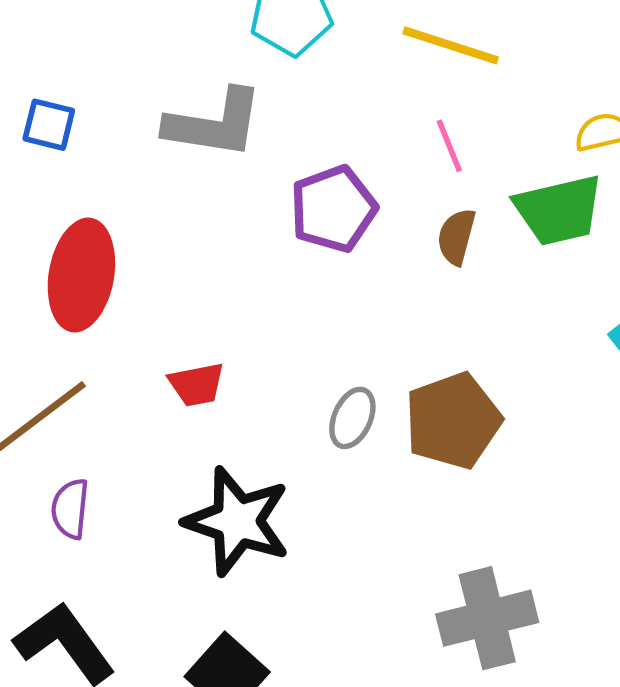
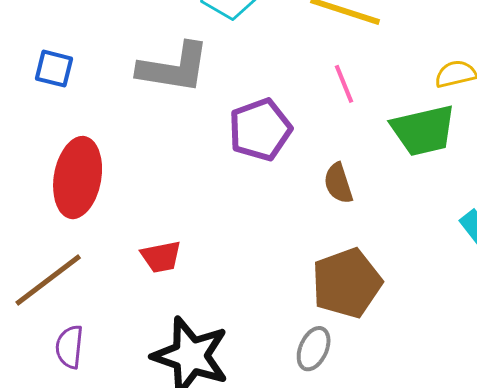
brown semicircle: (456, 237) -> (338, 183), moved, turned -33
gray ellipse: (352, 418) -> (314, 349), moved

